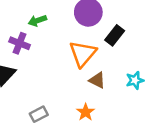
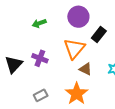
purple cross: (20, 43) -> (40, 58), moved
orange star: (86, 112) -> (77, 94), size x1.6

